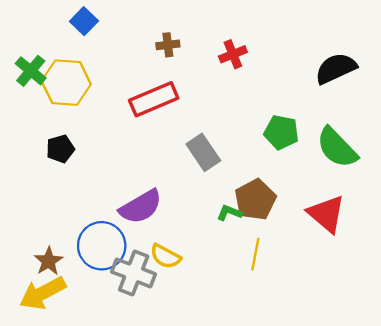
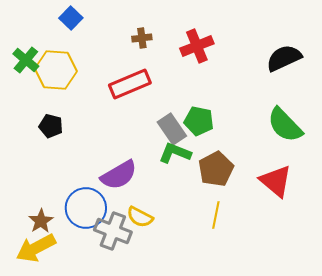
red cross: (233, 54) -> (197, 46), size x1.4
green pentagon: (281, 132) -> (199, 121), moved
black pentagon: (60, 149) -> (51, 126), turned 30
green L-shape: (229, 213) -> (175, 153), moved, size x1.5

